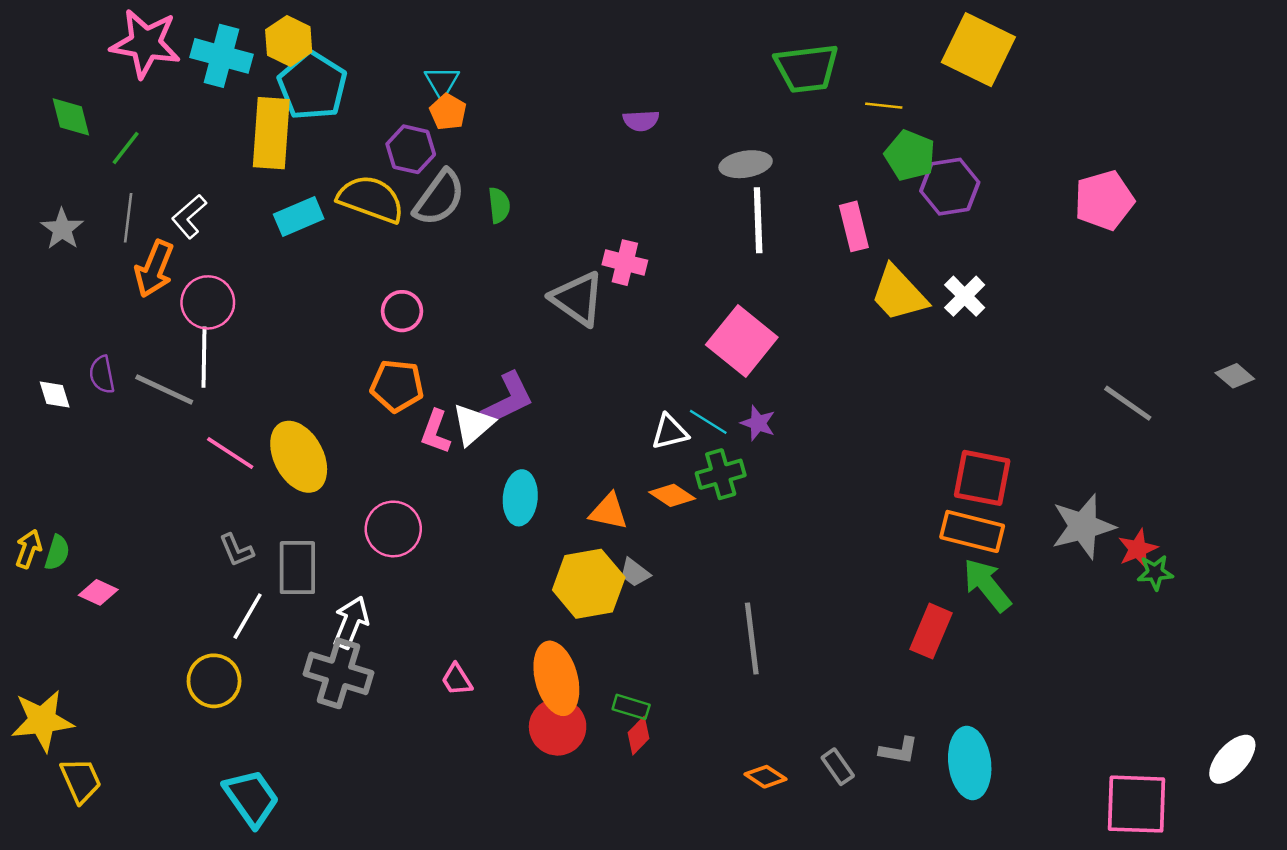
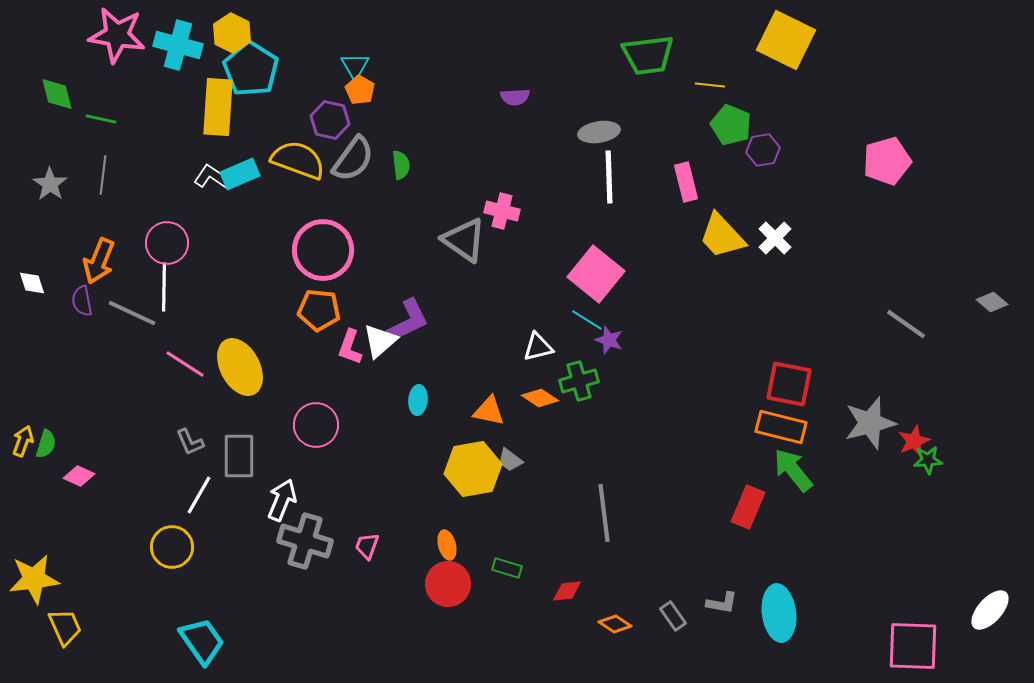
green line: (126, 148) -> (101, 119), turned 64
purple hexagon: (950, 187) -> (763, 150), size x0.7
white L-shape: (189, 216) -> (212, 177), moved, turned 75
orange arrow: (154, 269) -> (99, 261), moved
pink circle: (402, 311) -> (323, 250), size x1.8
white diamond: (55, 394) -> (32, 283), moved
cyan line: (708, 422) -> (587, 320), moved
cyan ellipse: (520, 498) -> (418, 400), size x0.7
gray cross: (338, 673) -> (305, 541), moved
orange ellipse: (556, 678) -> (447, 545), size x0.5
pink trapezoid: (457, 680) -> (367, 546), turned 52
red diamond: (639, 736) -> (567, 591), moved, turned 40

